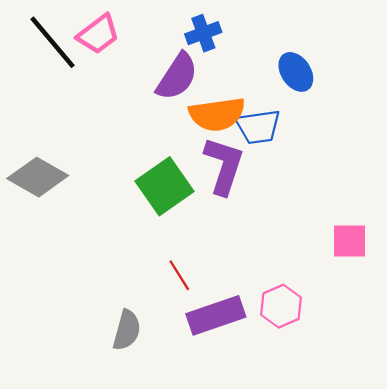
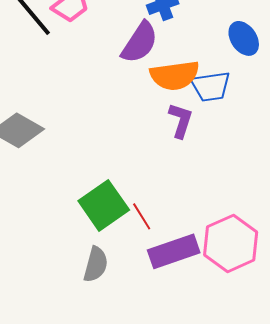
purple L-shape: (224, 166) -> (181, 120), size x0.7
green square: (164, 186) -> (104, 205), moved
pink hexagon: (281, 306) -> (231, 243), size x1.5

